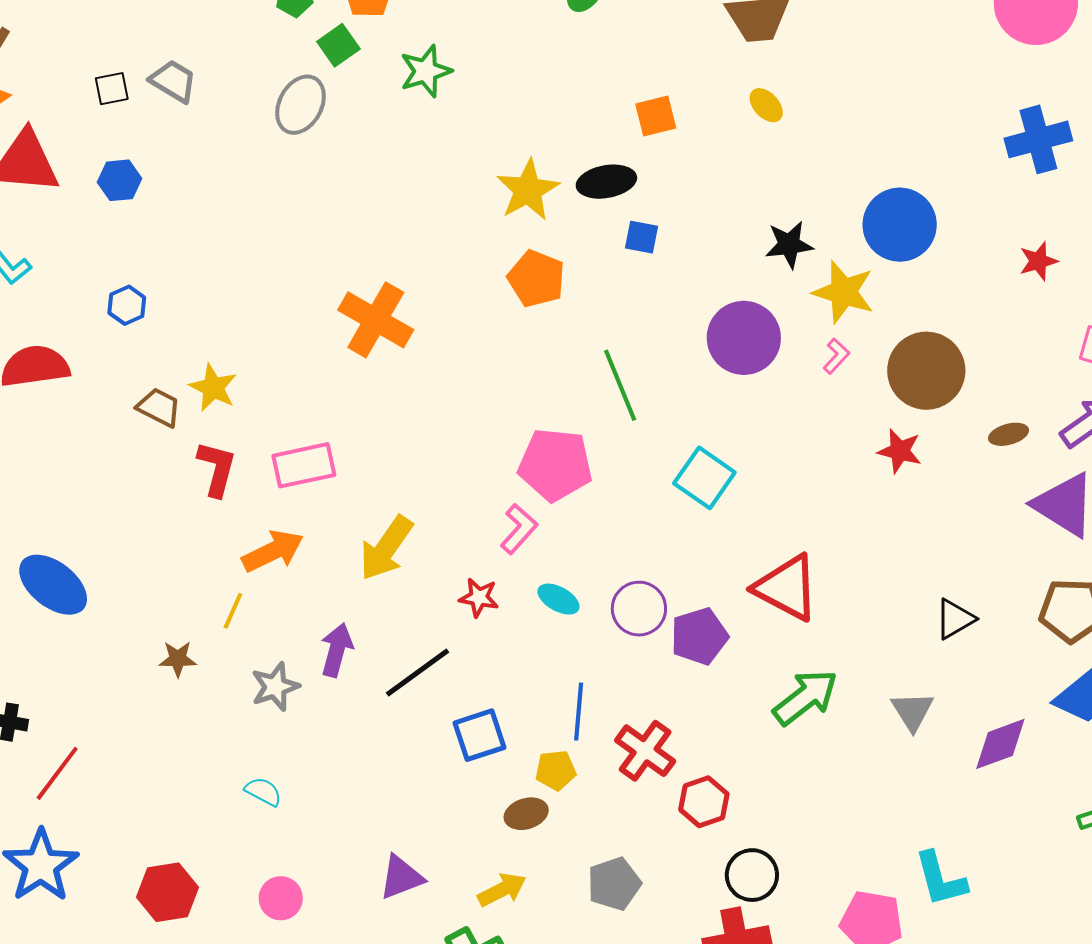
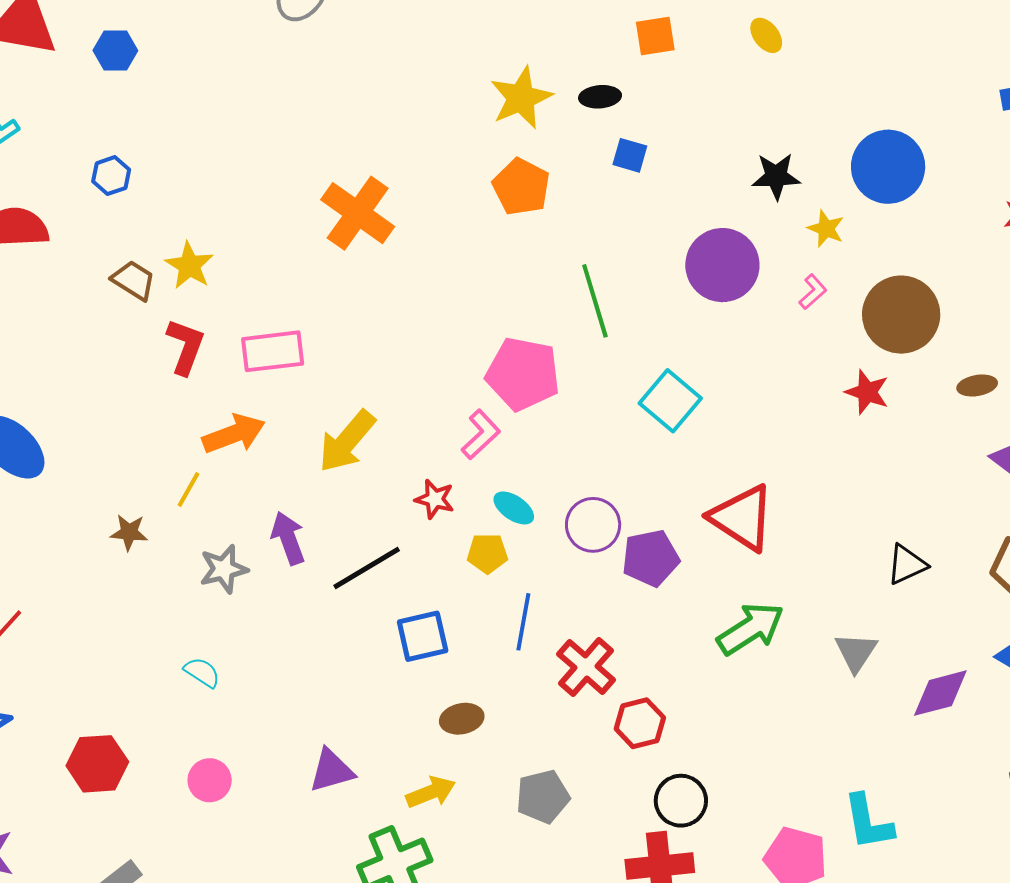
black ellipse: (606, 182) -> (600, 97), size x0.7
yellow star: (843, 292) -> (826, 229), size x0.6
purple arrow: (337, 650) -> (288, 538), turned -40
yellow pentagon: (556, 770) -> (487, 553), moved

